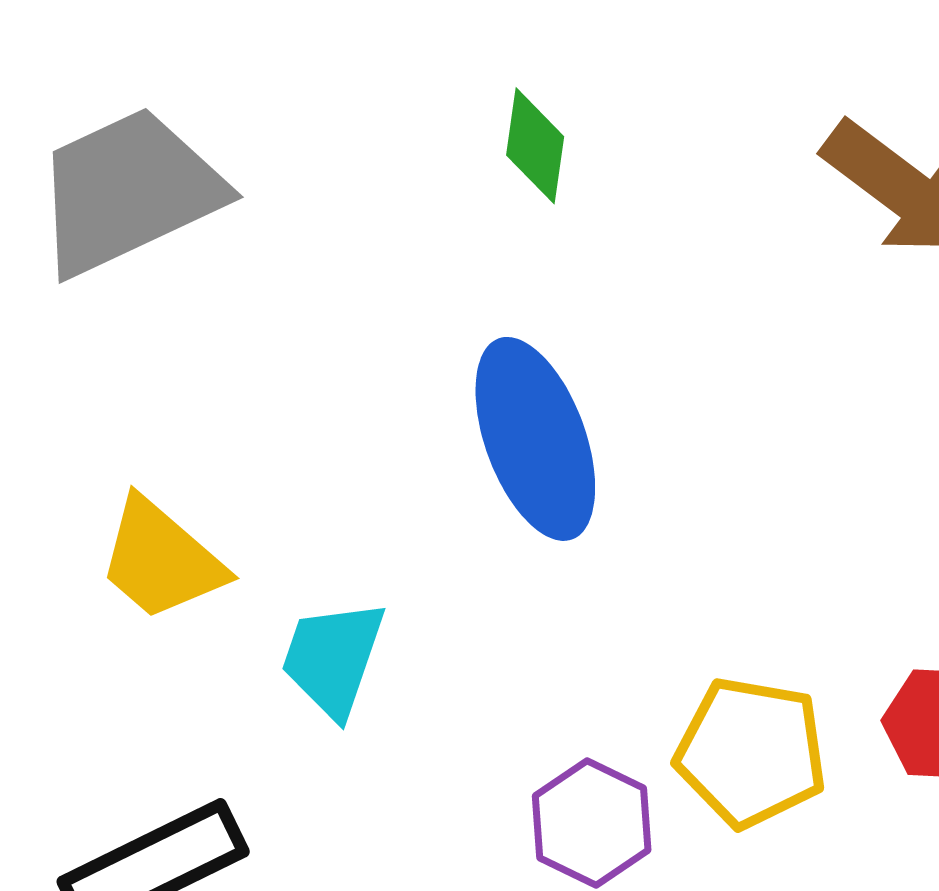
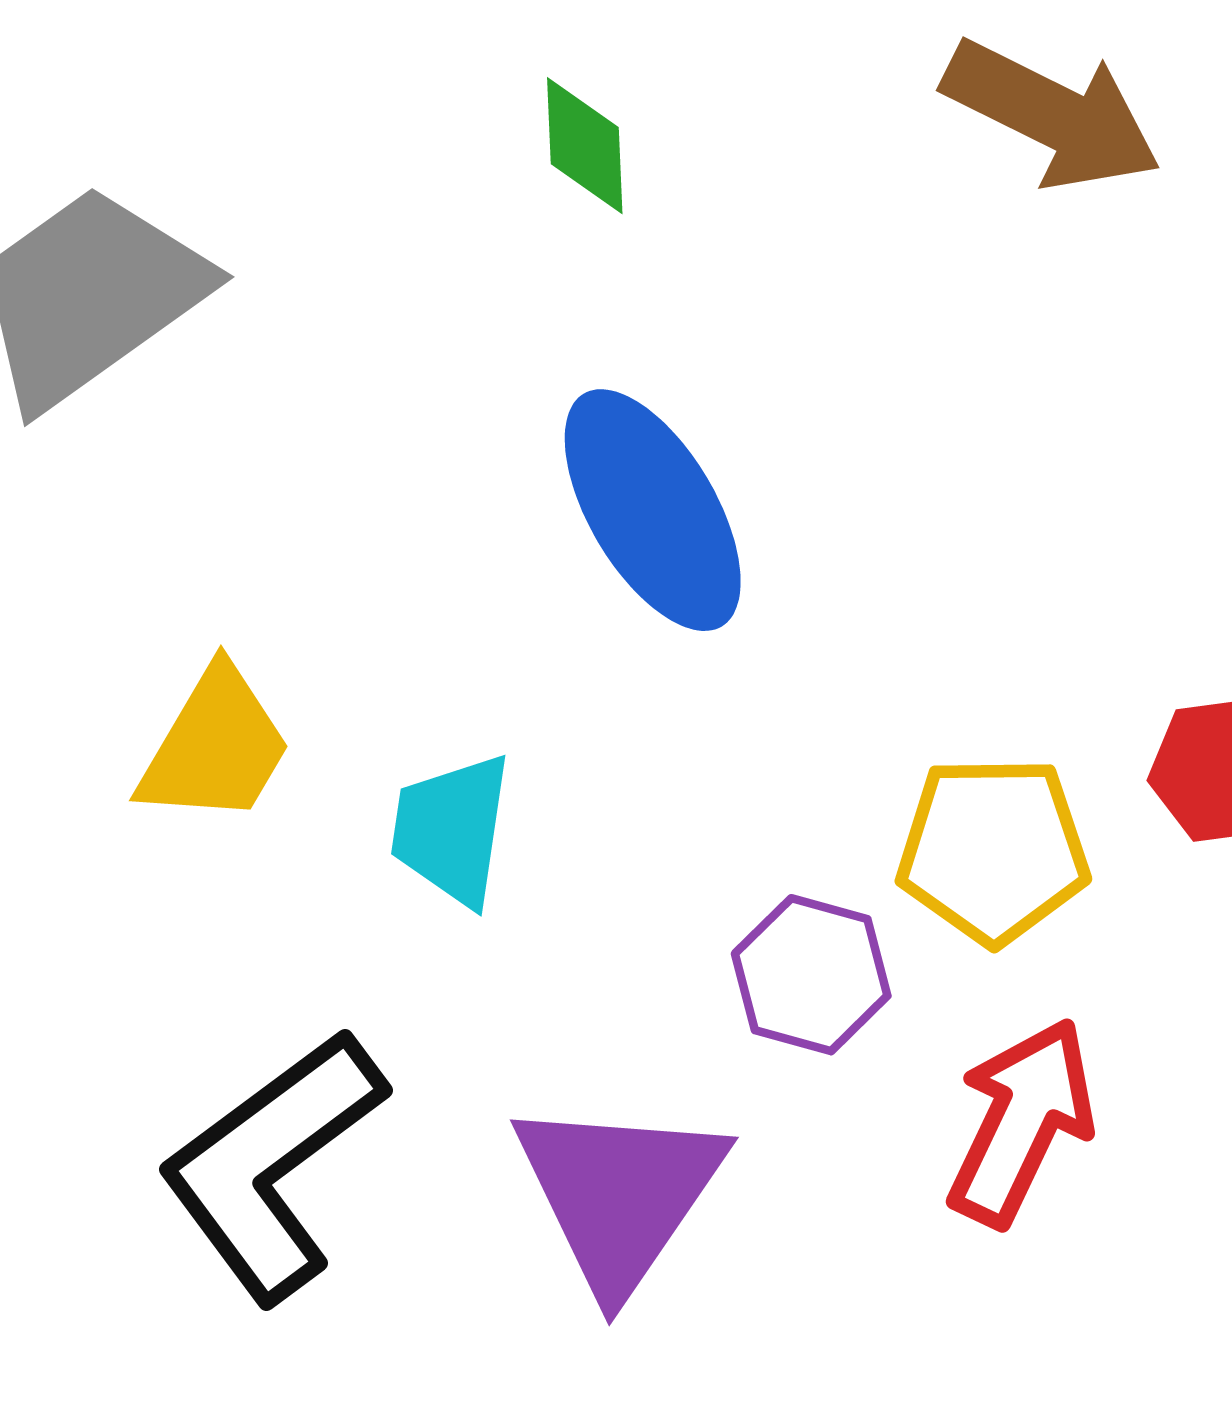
yellow trapezoid: (161, 560) -> (215, 746), turned -90

